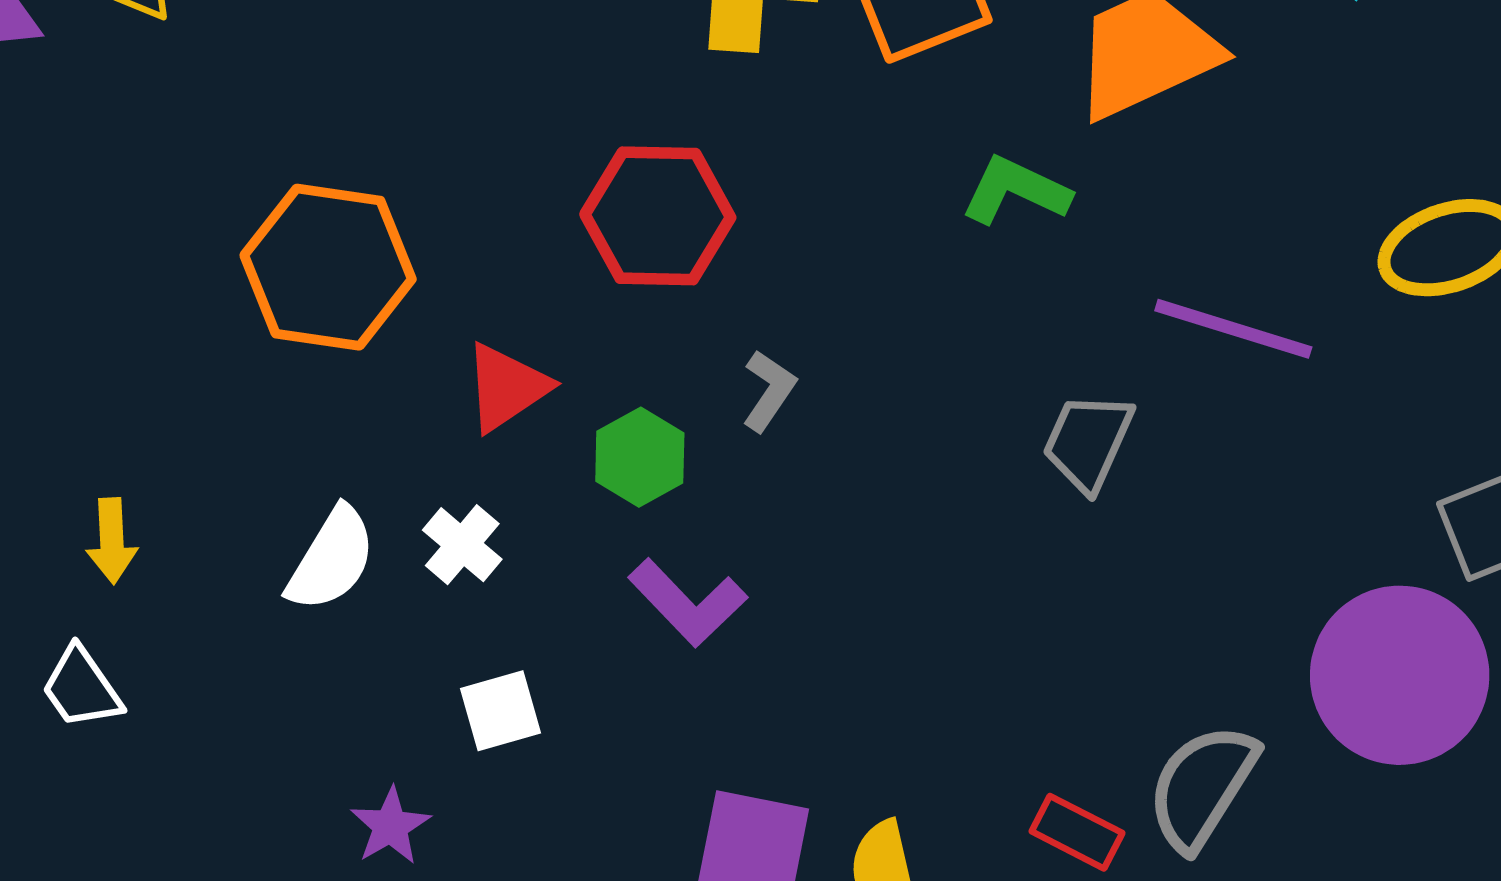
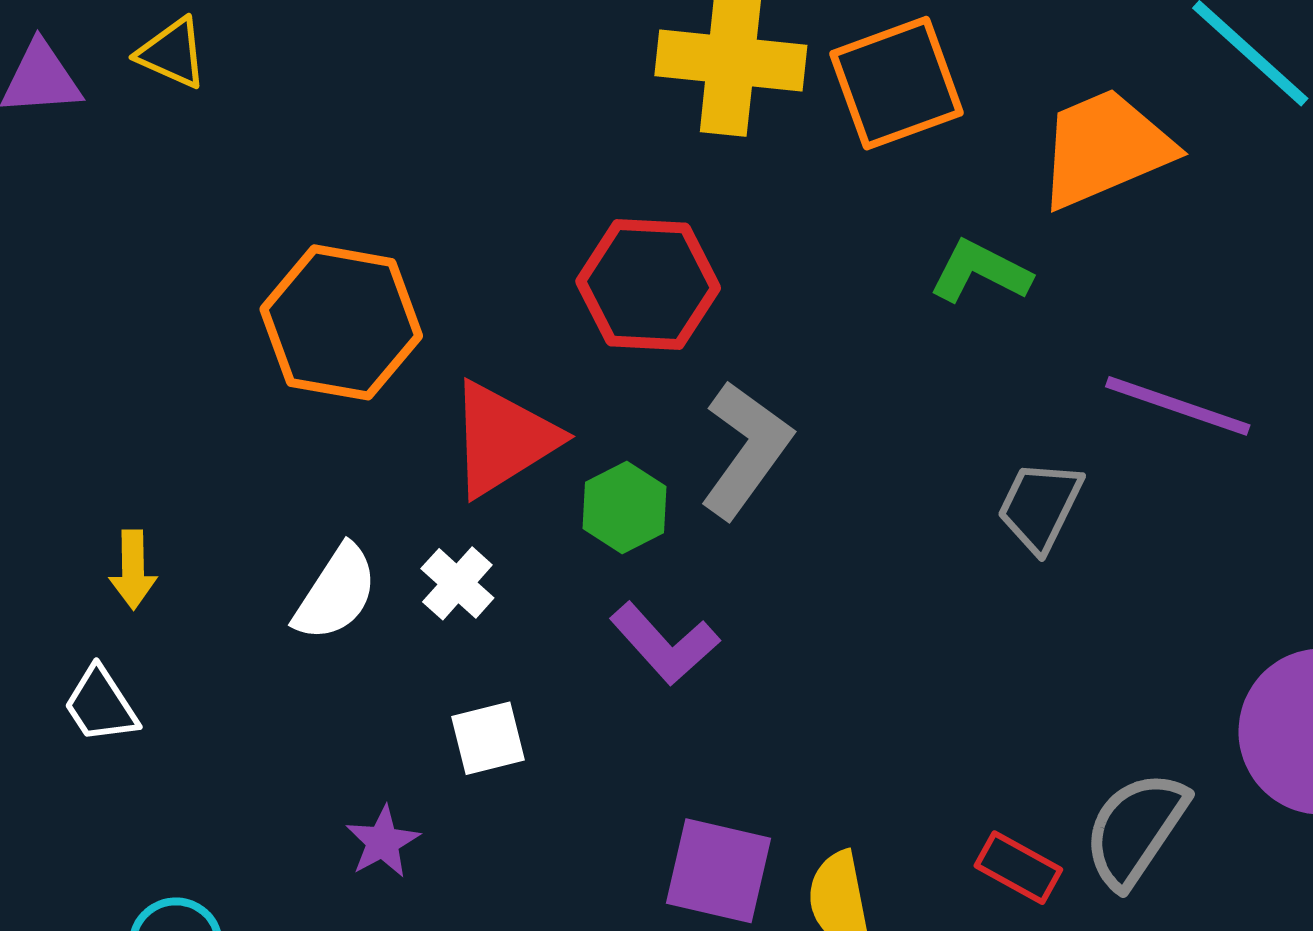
red triangle: (506, 387) -> (503, 439), size x1.4
gray L-shape: (769, 391) -> (746, 450), size x1.8

